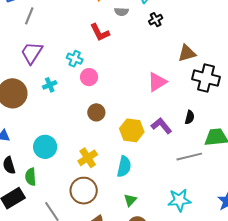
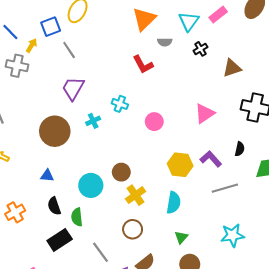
gray line: (29, 16) -> (69, 50), turned -54
brown triangle: (187, 53) -> (232, 68), moved
cyan cross: (75, 59) -> (120, 104), moved
pink circle: (89, 77) -> (154, 122), moved
brown circle: (96, 112) -> (121, 172), moved
gray line: (189, 157) -> (225, 188), moved
brown circle: (84, 191) -> (133, 229), size x0.7

